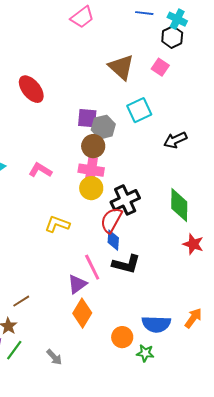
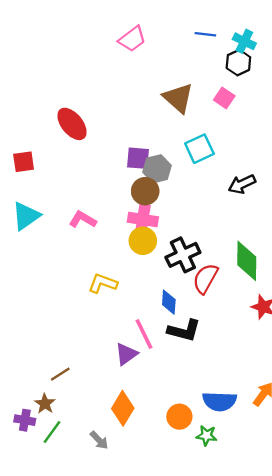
red semicircle: (111, 220) -> (205, 279), moved
orange diamond: (82, 313) -> (123, 408), moved

